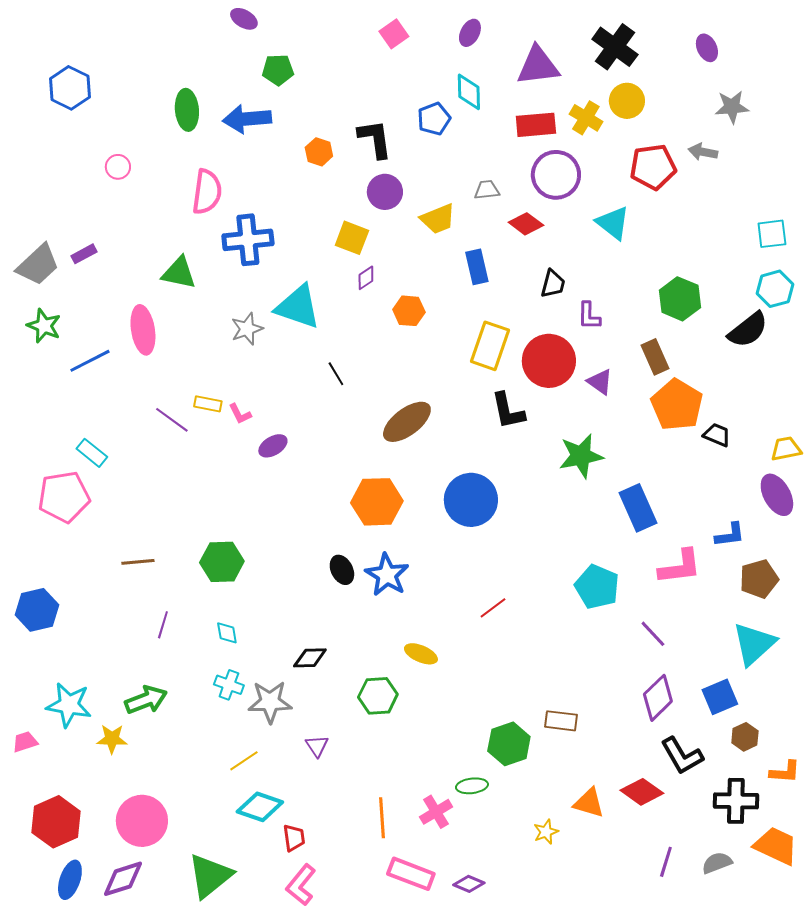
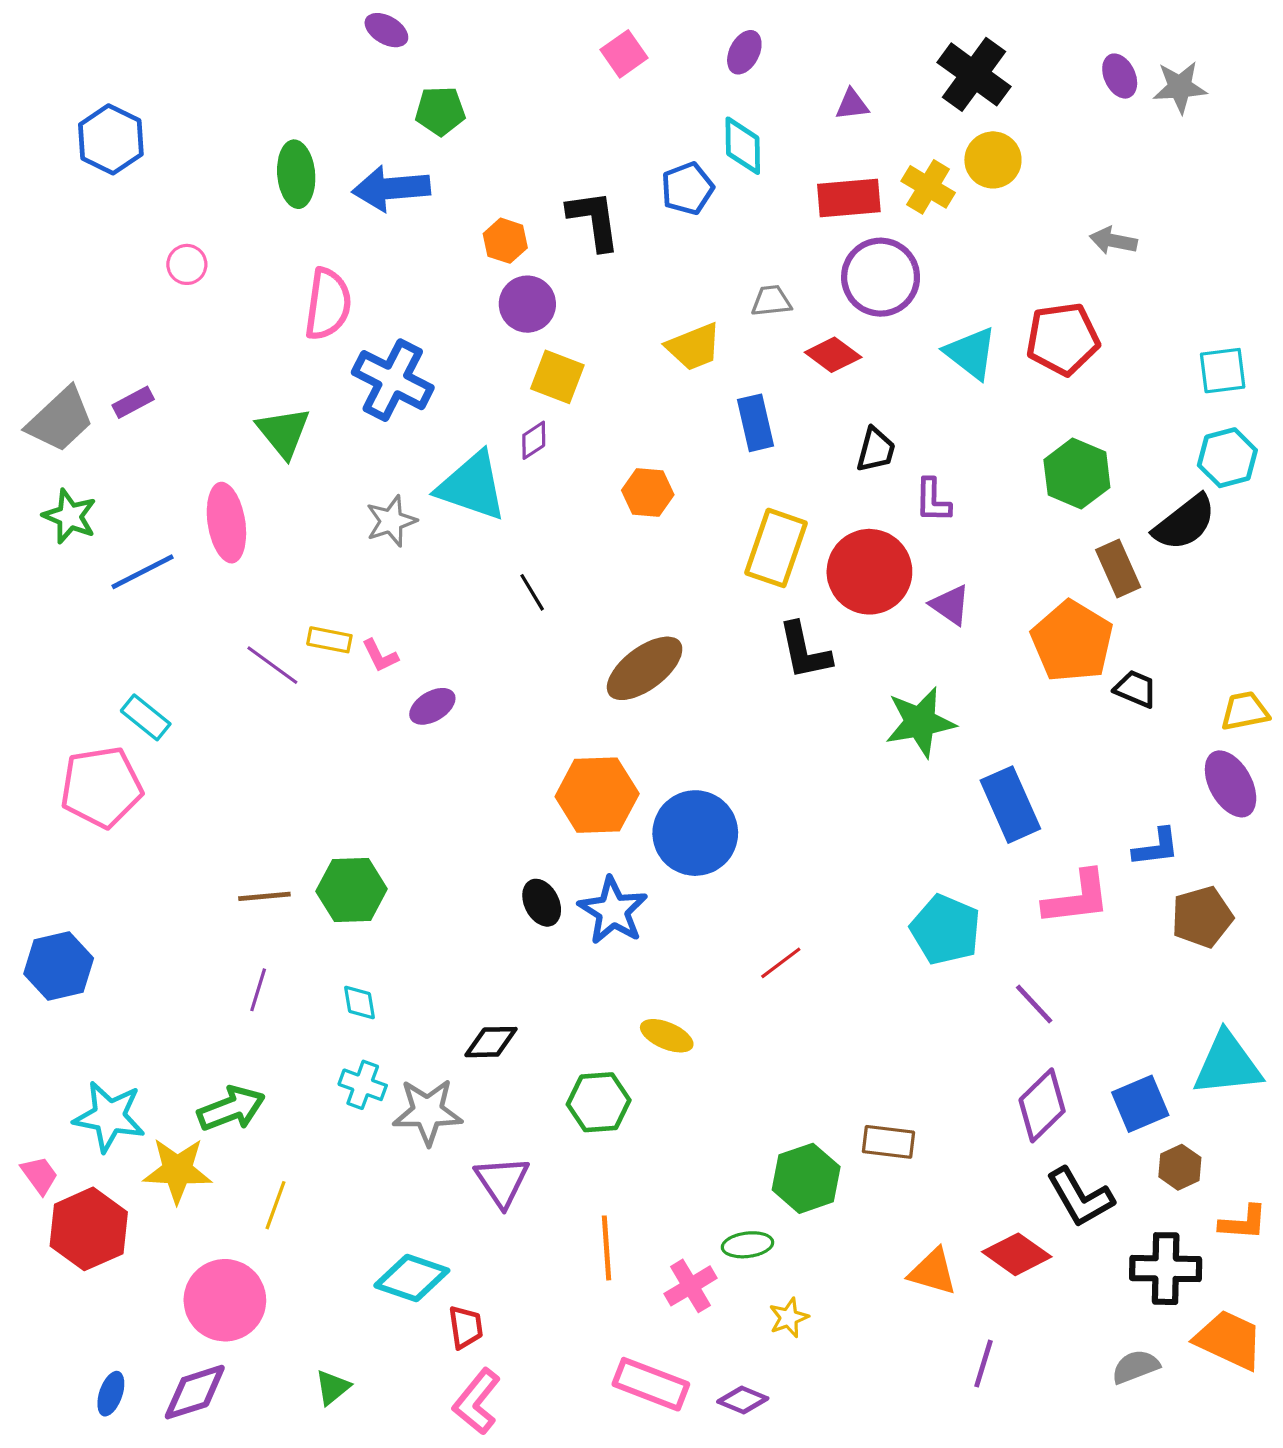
purple triangle: (538, 66) -> (852, 105), size x0.5
gray star: (732, 107) -> (1180, 87), moved
red pentagon: (653, 167) -> (1063, 339), moved
purple circle: (385, 192) -> (527, 304), moved
blue cross: (248, 240) -> (393, 380), turned 33
green triangle: (179, 273) -> (283, 432), turned 39
purple diamond: (366, 278) -> (534, 440), moved
brown rectangle: (655, 357) -> (1118, 569), moved
blue circle: (471, 500) -> (695, 833), moved
brown line: (138, 562) -> (264, 896), moved
cyan triangle: (754, 644) -> (1227, 1064), moved, turned 36
yellow star: (112, 739) -> (177, 1170), size x1.4
pink trapezoid: (25, 742) -> (40, 1175), turned 72
purple triangle: (317, 746) -> (502, 1181), size x1.5
yellow line: (244, 761) -> (276, 1205), moved, turned -36
orange line: (382, 818) -> (607, 1248), moved
red hexagon: (56, 822) -> (89, 1229), moved
yellow star: (546, 832) -> (789, 1318), moved
purple line: (666, 862) -> (983, 1364), moved
green triangle: (210, 876) -> (333, 1387), size x0.5
blue ellipse: (70, 880) -> (111, 1394), size x0.7

